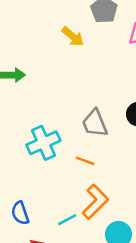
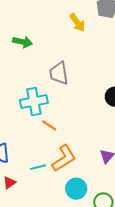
gray trapezoid: (95, 123) -> (59, 73), moved
orange line: (85, 161) -> (49, 125), moved

